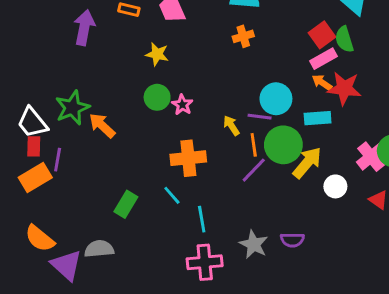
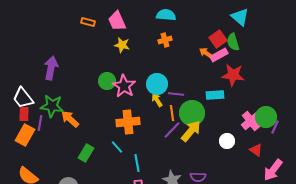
purple arrow: (84, 27) -> (51, 68), moved
yellow star: (157, 54) -> (122, 45), moved
orange arrow: (322, 82) -> (206, 53), moved
cyan circle: (276, 99) -> (157, 84), moved
pink star: (182, 105) -> (124, 86), size x1.6
green star: (72, 108) -> (52, 106), moved, turned 30
orange arrow: (102, 126) -> (70, 119), moved
yellow arrow: (307, 163) -> (191, 131), moved
orange rectangle: (35, 178) -> (25, 135), turned -30

